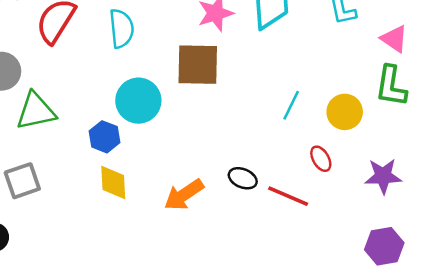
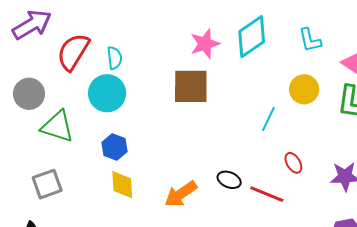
cyan semicircle: (121, 28) -> (114, 58), moved, size x0.7
cyan circle: (138, 101) -> (107, 93), moved
green triangle: (36, 111) -> (58, 127), turned 30
yellow circle: (345, 112) -> (304, 89), moved

